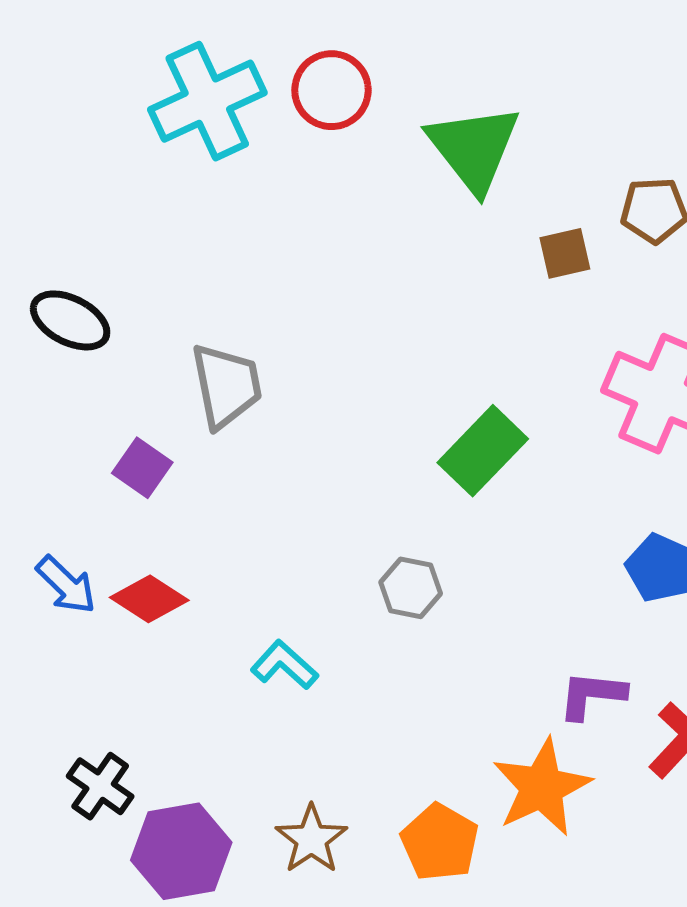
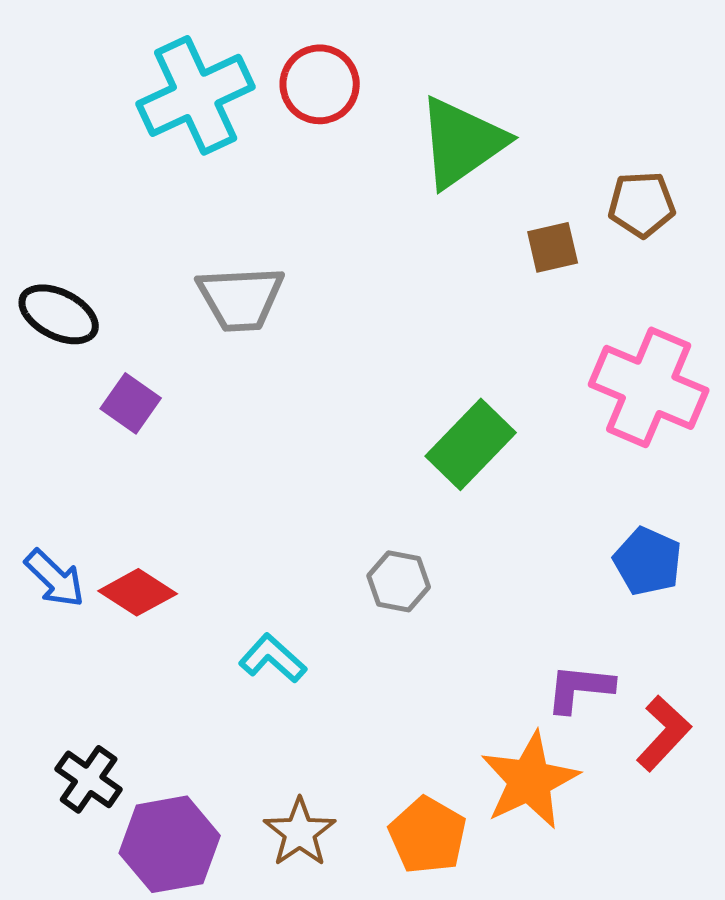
green triangle: (474, 148) -> (462, 142), turned 33
gray trapezoid: (226, 386) -> (241, 298), moved, turned 98
purple square: (142, 468) -> (131, 403), moved

